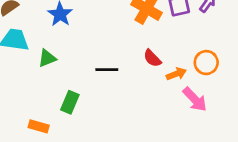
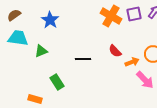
green rectangle: (70, 102) -> (57, 82), turned -56

